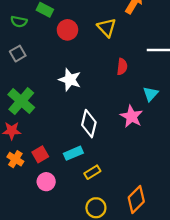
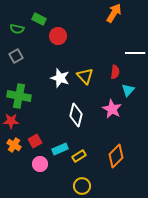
yellow triangle: (107, 28) -> (85, 76), moved
red semicircle: (122, 67) -> (115, 72), moved
green cross: (21, 101) -> (19, 96), turned -30
cyan rectangle: (73, 153) -> (60, 149), moved
orange diamond: (136, 199) -> (116, 156), moved

